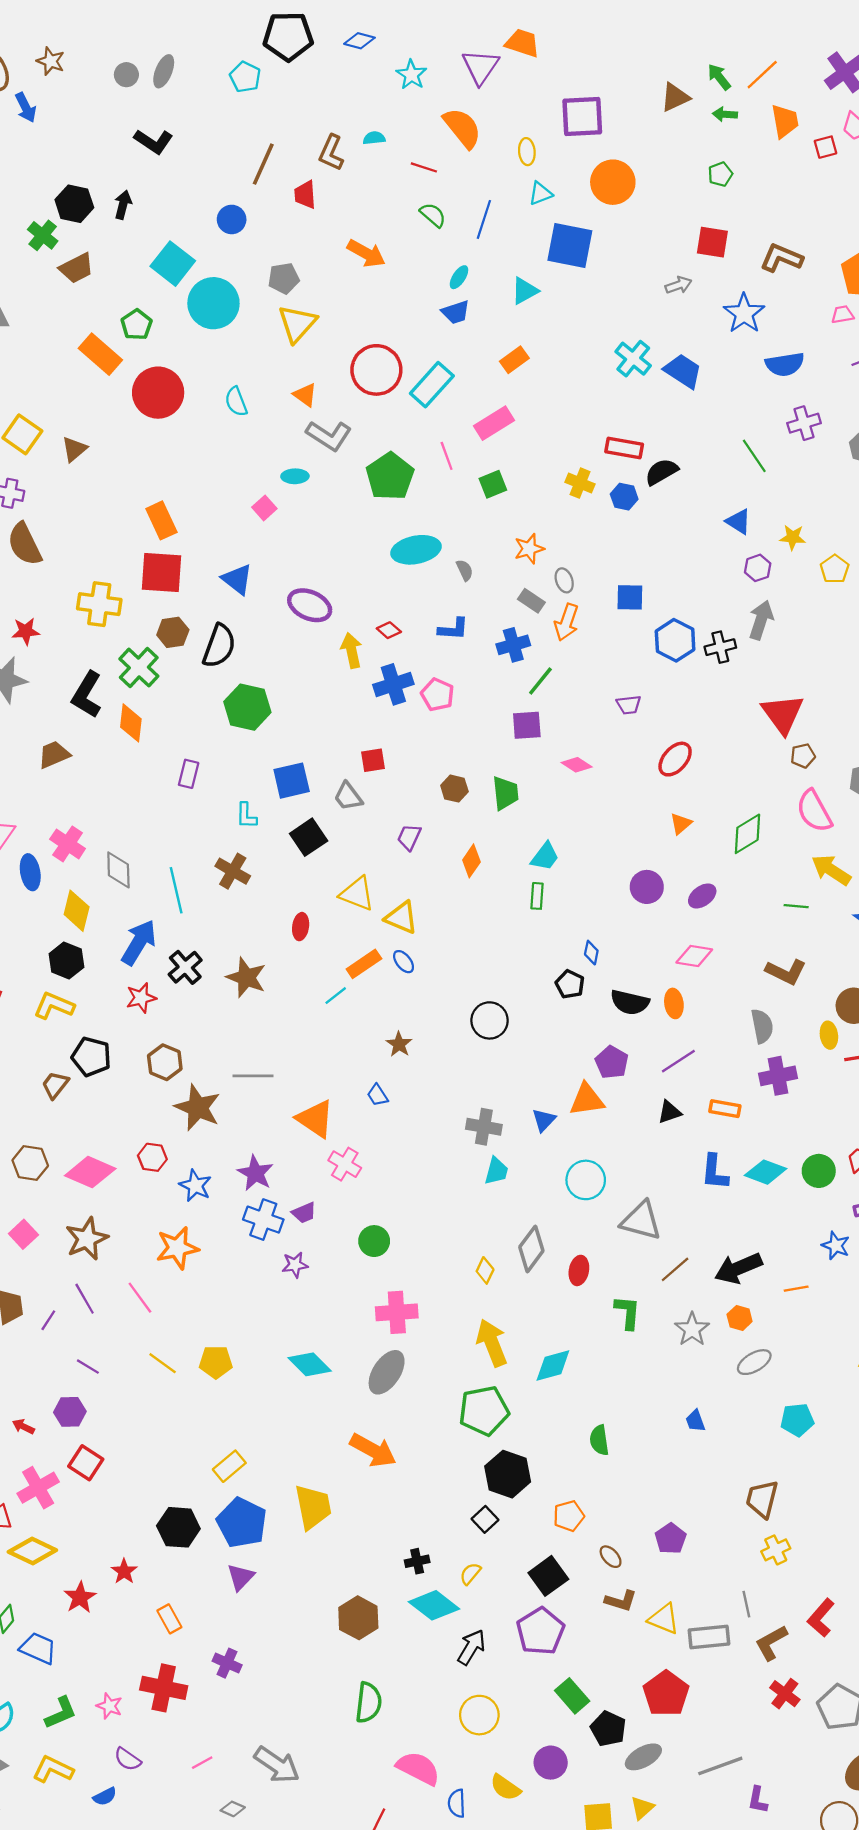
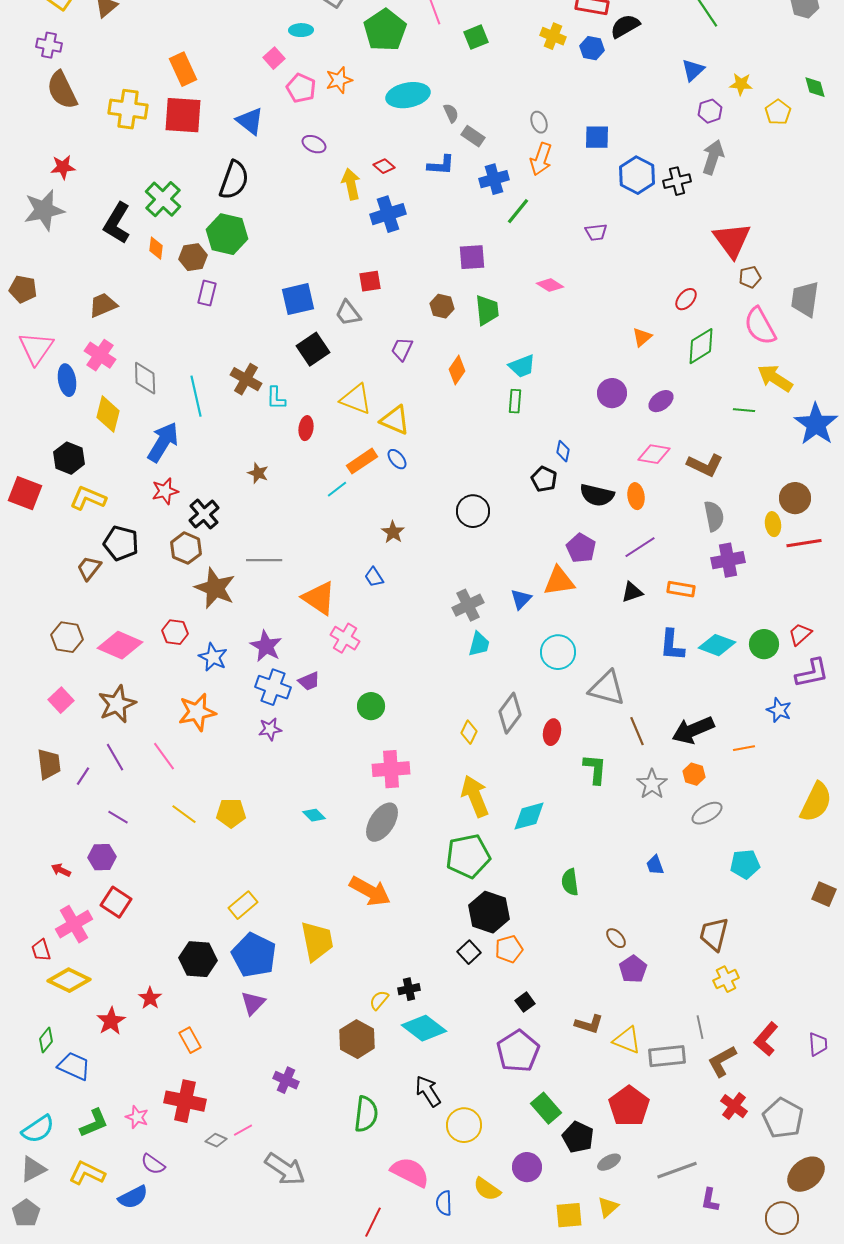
blue triangle: (738, 522) -> (693, 70), turned 45
orange star: (529, 549) -> (339, 80), moved
gray rectangle: (531, 601) -> (473, 136), moved
yellow cross: (99, 604) -> (128, 109), moved
purple ellipse: (310, 605) -> (314, 144), size x0.6
brown hexagon: (173, 632) -> (193, 257), moved
pink pentagon: (437, 695) -> (301, 88), moved
green hexagon: (247, 707) -> (227, 234), moved
orange diamond: (131, 723) -> (156, 248), size x0.7
purple square: (527, 725) -> (472, 257), moved
brown trapezoid: (54, 755) -> (103, 305), moved
red ellipse: (675, 759) -> (686, 299), moved, size x0.7
cyan L-shape: (246, 816) -> (276, 398), moved
cyan trapezoid: (545, 856) -> (522, 366), turned 32
black hexagon: (66, 960) -> (69, 458), moved
black cross: (185, 967) -> (204, 514), moved
brown L-shape: (786, 972) -> (705, 465), moved
brown star: (246, 977) -> (258, 473), size x0.6
gray cross: (484, 1127) -> (468, 605), turned -36
purple star: (295, 1265) -> (270, 729), moved
brown line: (675, 1269) -> (637, 731), turned -72
cyan diamond: (310, 1364) -> (314, 815), size x0.6
orange pentagon: (569, 1516) -> (509, 949), moved
brown ellipse: (611, 1557) -> (616, 938), moved
yellow semicircle: (470, 1574) -> (379, 1000), moved
black square: (548, 1576) -> (525, 1002), size x0.6
black arrow: (471, 1647) -> (428, 1091), moved, turned -64
purple cross: (227, 1663) -> (286, 1080), moved
gray ellipse: (643, 1757) -> (609, 1162), size x0.7
pink line: (202, 1763) -> (243, 1130), moved
blue semicircle: (105, 1797) -> (133, 1197), size x1.4
gray diamond: (233, 1809) -> (216, 1140), moved

